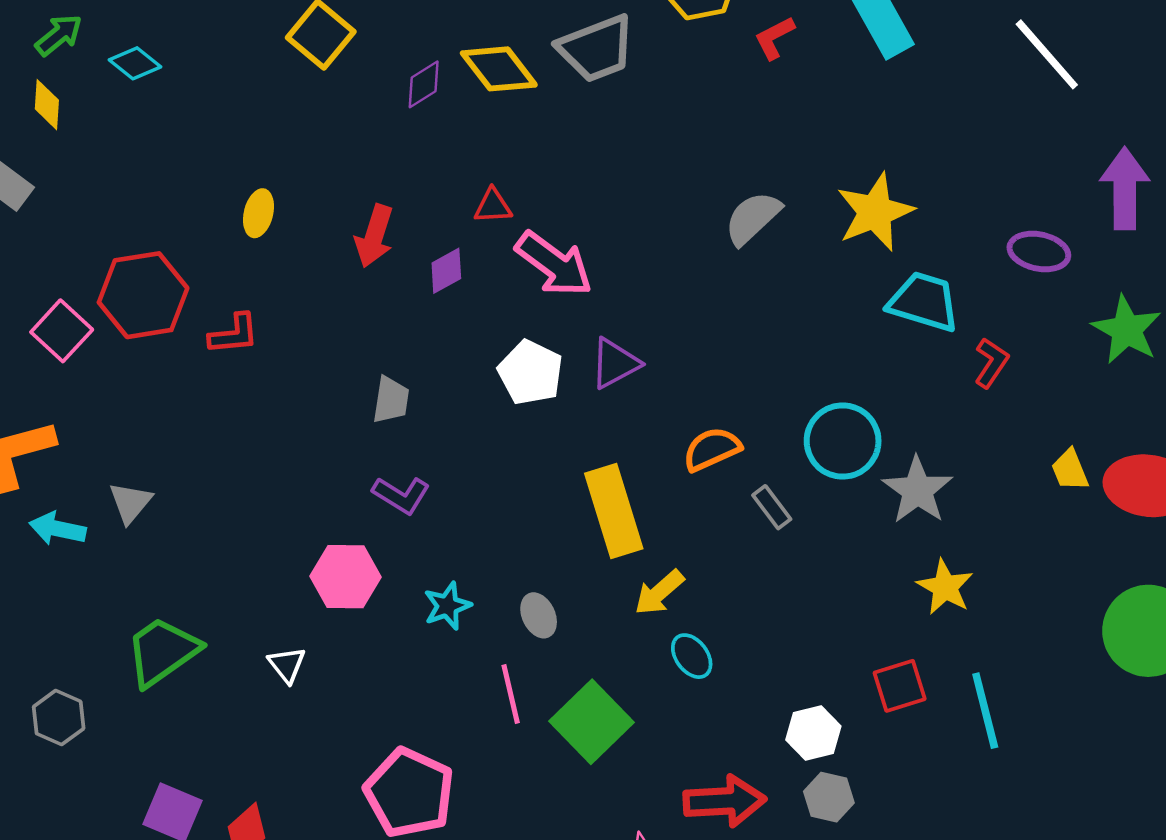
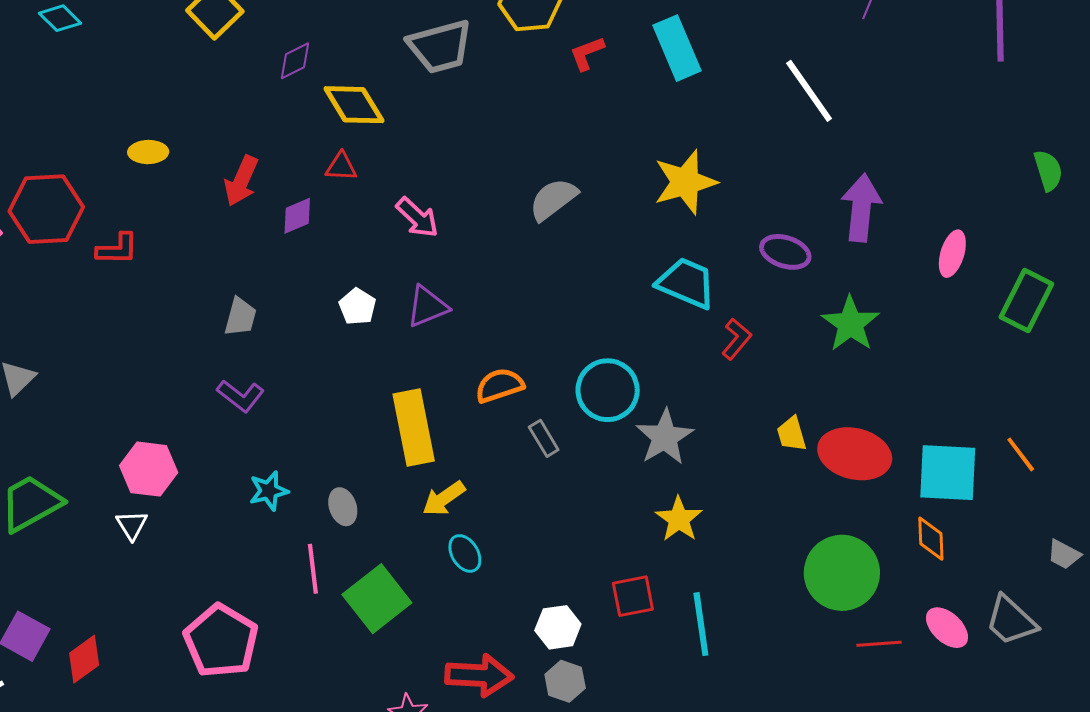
yellow diamond: (499, 69) -> (354, 105), moved
yellow star: (875, 212) -> (685, 182), moved
yellow ellipse: (258, 213) -> (148, 152), turned 69
pink arrow: (554, 264) -> (417, 218), moved, size x0.7
white pentagon: (531, 373) -> (357, 307), size x0.7
pink hexagon: (346, 577) -> (149, 469), moved

